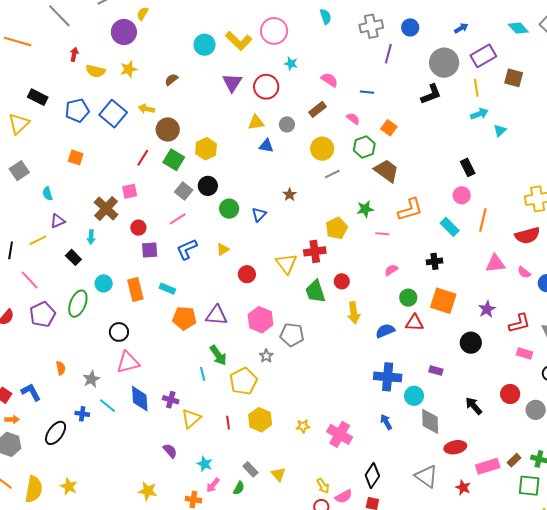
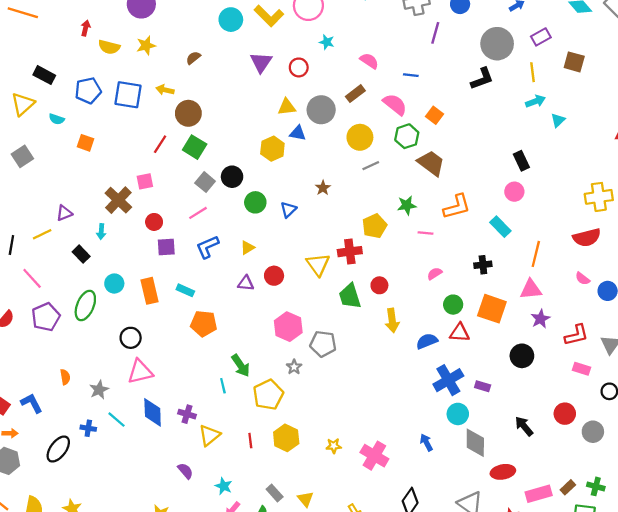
purple rectangle: (483, 56) -> (541, 37), size x0.7
red circle: (266, 87) -> (299, 67), size x0.7
blue square: (113, 114) -> (128, 95), turned -32
pink semicircle: (353, 119) -> (395, 104), size x1.6
gray circle: (287, 124) -> (321, 110), size x1.6
yellow hexagon: (206, 149) -> (272, 149), moved
cyan semicircle: (48, 194) -> (57, 119), moved, turned -56
orange line: (483, 220) -> (536, 254), moved
pink triangle: (495, 263) -> (531, 289), moved
purple triangle: (217, 315) -> (246, 283), moved, size x0.7
blue cross: (388, 377) -> (448, 380), moved, turned -36

